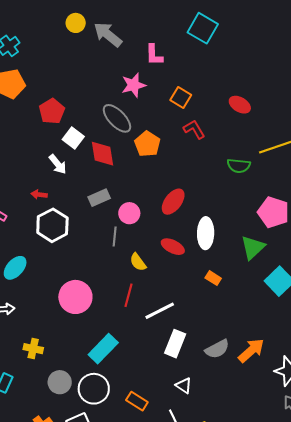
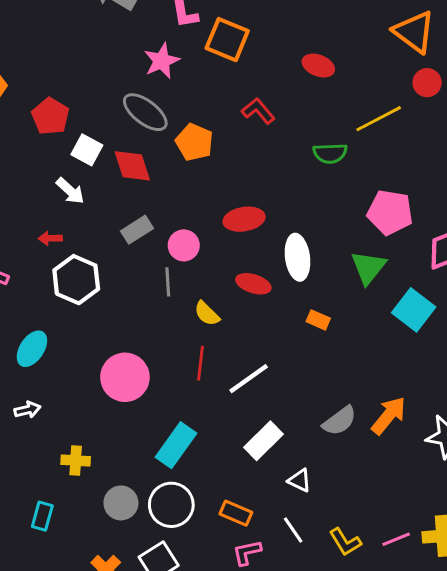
orange square: (181, 97) -> (227, 40), moved, size x1.4
red ellipse: (173, 202) -> (244, 219), turned 52
white rectangle: (175, 344) -> (263, 441), moved, turned 32

